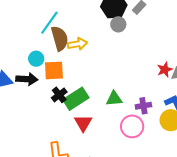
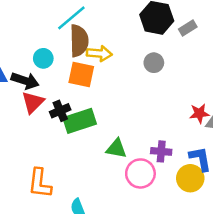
gray circle: (118, 24) -> (154, 63), moved
orange square: (54, 70) -> (81, 75), moved
green triangle: (114, 99) -> (116, 149), moved
red triangle: (83, 123) -> (33, 102), moved

